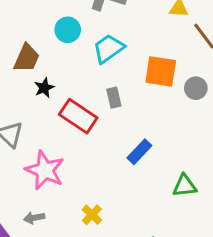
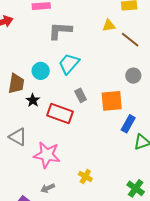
cyan circle: (68, 30) -> (41, 71), moved
orange square: (161, 71) -> (112, 101), moved
blue rectangle: (139, 152) -> (128, 124), moved

